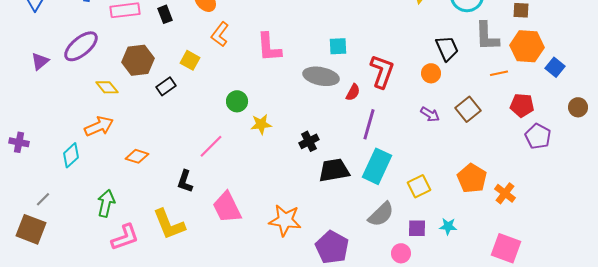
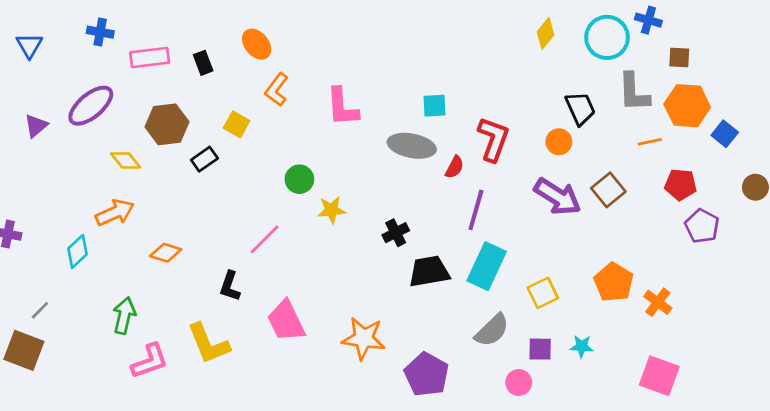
purple arrow: (430, 114) -> (558, 197), size x1.8

